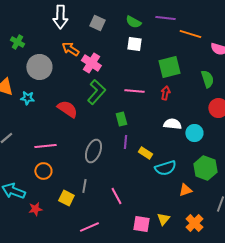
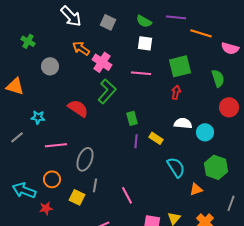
white arrow: (60, 17) -> (71, 16), turned -45
gray circle: (39, 67) -> (50, 66), size x0.7
pink line: (134, 91) -> (141, 73), moved
cyan star: (27, 98) -> (38, 117), moved
gray ellipse: (93, 151) -> (85, 159), moved
yellow rectangle: (145, 153) -> (156, 138), moved
cyan semicircle: (165, 168) -> (176, 167), turned -105
orange circle: (43, 171) -> (52, 179), moved

